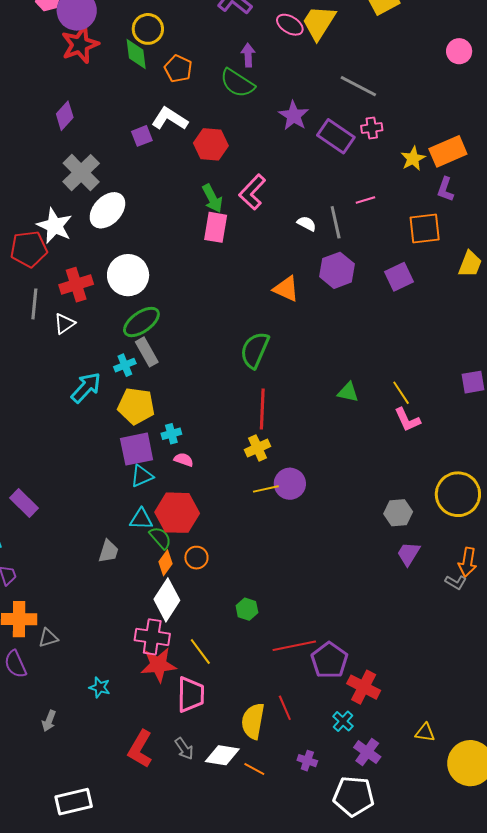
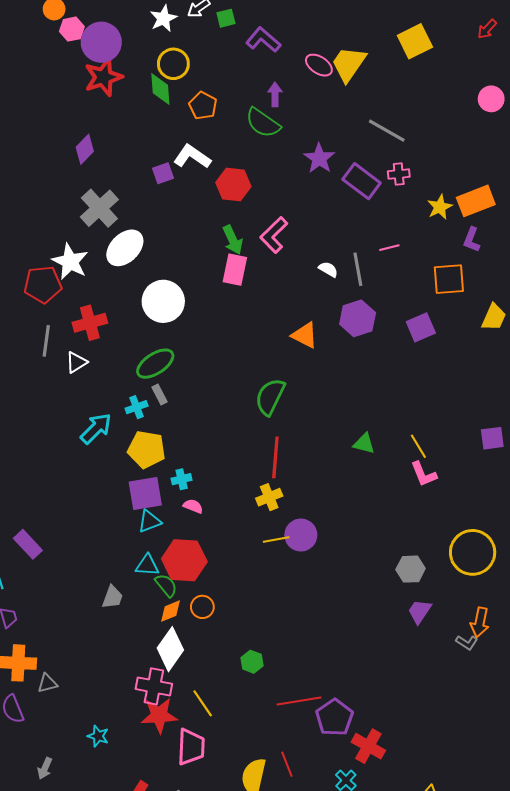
white circle: (128, 275) -> (163, 301), moved
gray rectangle: (147, 352) -> (159, 394), size x0.7
orange diamond: (166, 563) -> (170, 611), turned 30

